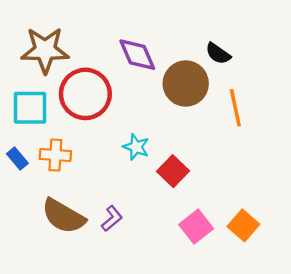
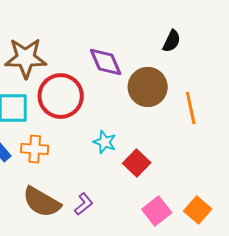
black semicircle: (218, 54) -> (172, 41), moved, turned -100

